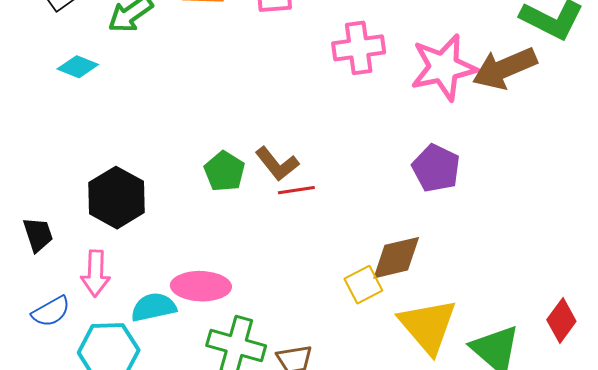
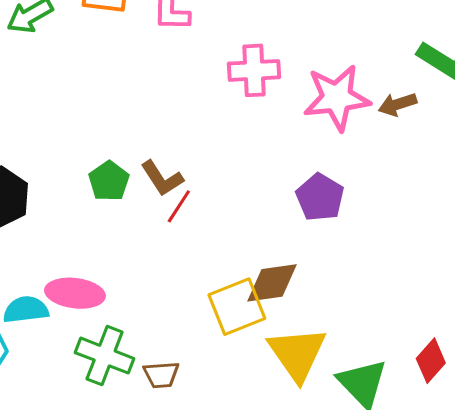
brown arrow: (505, 68) -> (397, 104), size x0.6
red line: (296, 190) -> (179, 206), turned -54
yellow square: (363, 285) -> (237, 307), size x1.5

